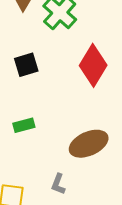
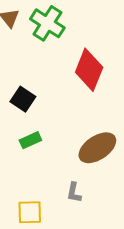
black square: (26, 65) -> (23, 99), moved, turned -30

